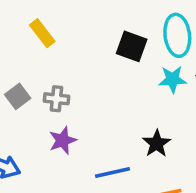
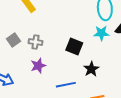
black square: (132, 46) -> (74, 46), moved

